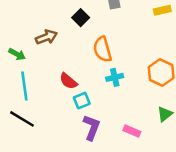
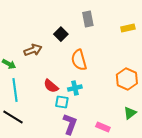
cyan cross: (115, 77) -> (75, 88), moved
cyan square: (82, 101) -> (62, 102), turned 32

